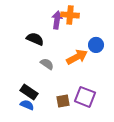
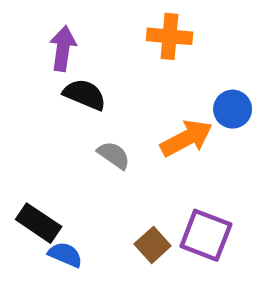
purple arrow: (57, 20) -> (63, 48), moved
black rectangle: (29, 92) -> (39, 223), moved
brown square: (63, 101) -> (153, 245), turned -32

